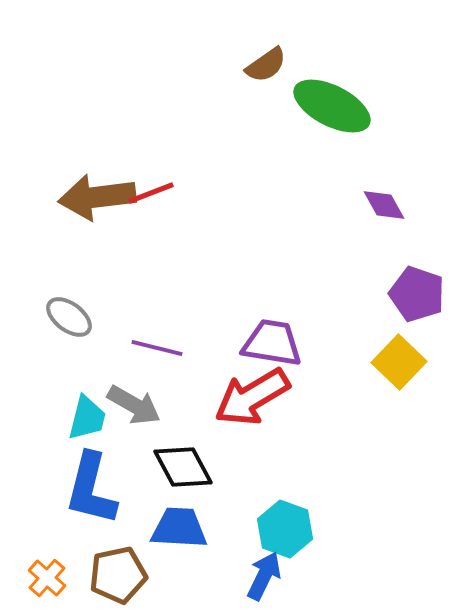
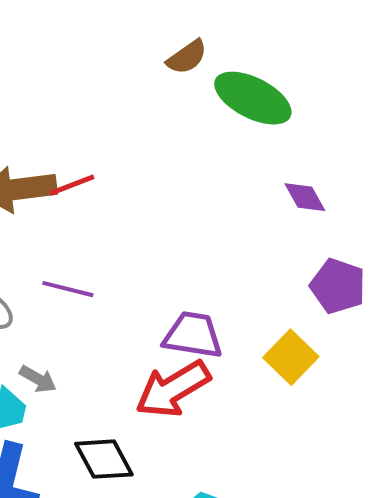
purple line: (157, 348) -> (68, 289), moved
yellow square: (399, 362) -> (291, 357), moved
gray arrow: (134, 405) -> (38, 379), moved, size x0.7

